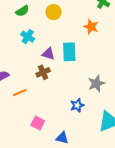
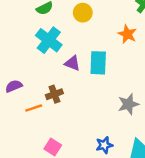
cyan cross: (28, 37) -> (49, 40), size x1.5
brown cross: (43, 72) -> (54, 94), moved
blue star: (77, 105) -> (104, 145), moved

